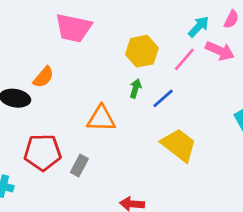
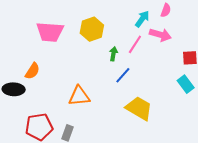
yellow hexagon: (142, 51) -> (92, 29), moved
green arrow: (135, 88) -> (113, 54), moved

